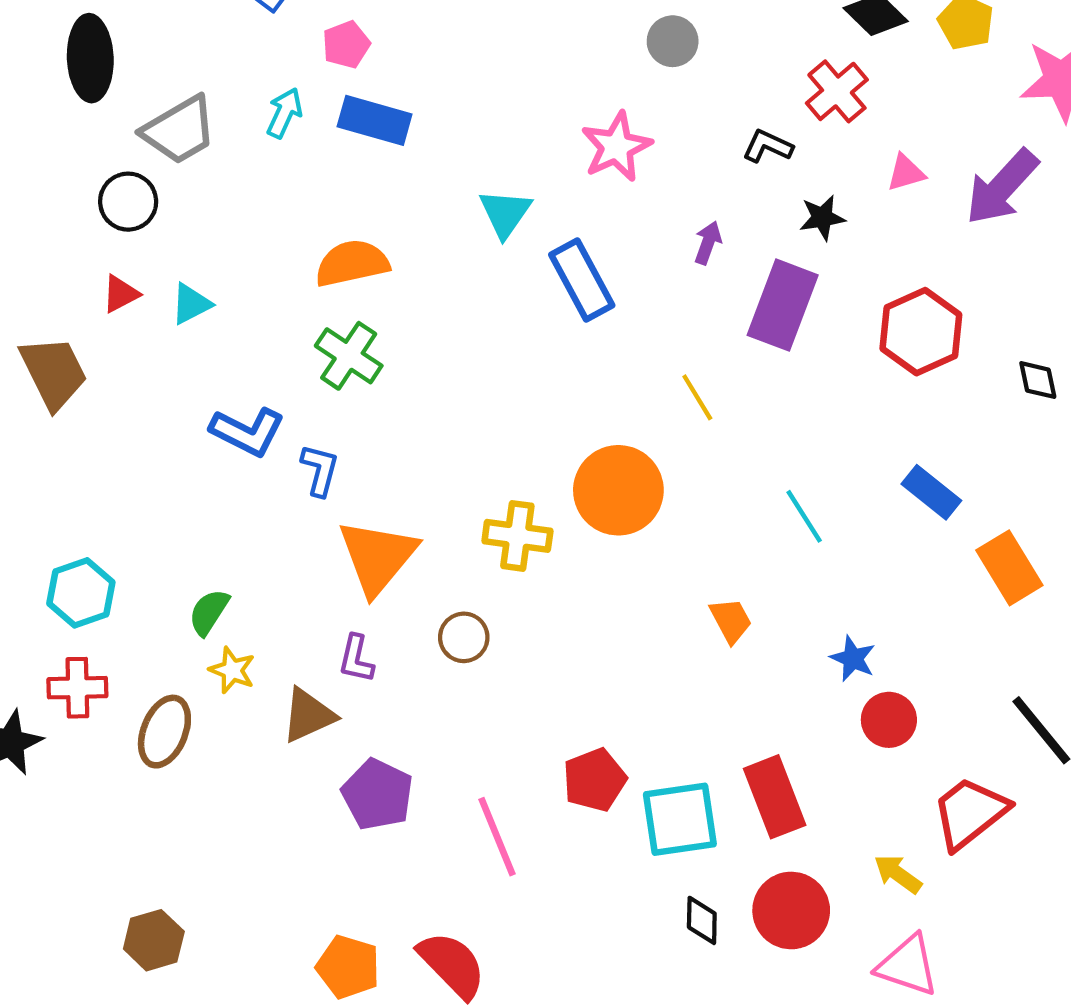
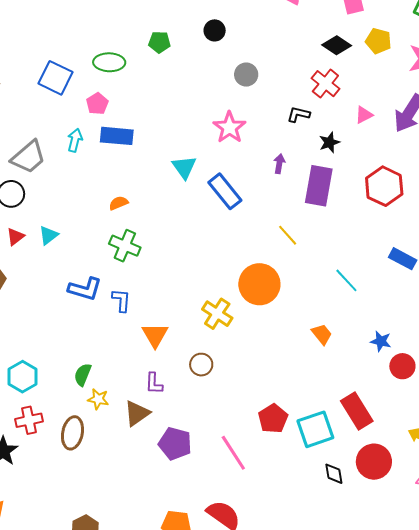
orange semicircle: (352, 263) -> (118, 203), size x0.6
yellow cross: (517, 536) -> (217, 314), turned 36
orange triangle: (378, 557) -> (155, 335), size x0.7

